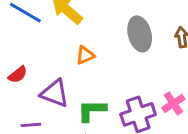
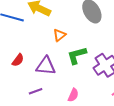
green L-shape: (92, 110) -> (77, 55), moved

